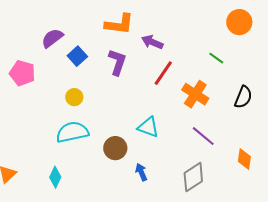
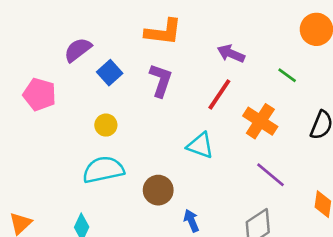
purple arrow: (152, 42) -> (231, 54), moved
cyan triangle: (148, 127) -> (200, 145), moved

